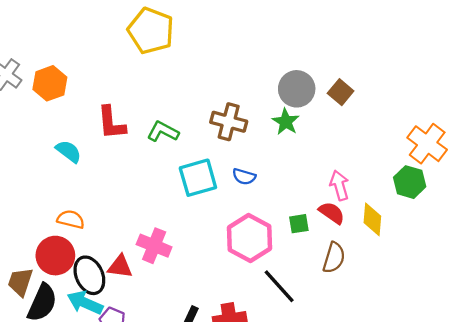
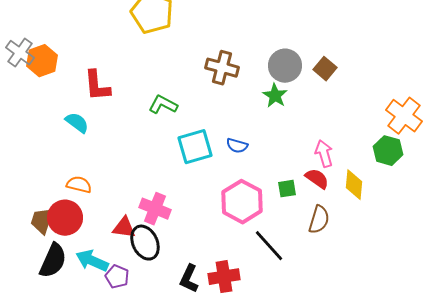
orange hexagon: (50, 83) -> (42, 61), moved
brown cross: (229, 122) -> (222, 68), moved
red L-shape: (111, 123) -> (97, 86), moved
black ellipse: (89, 275) -> (145, 243), moved
brown trapezoid: (20, 282) -> (42, 221), moved

